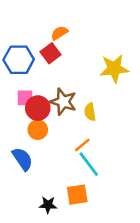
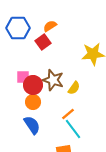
blue hexagon: (19, 60) -> (18, 28), moved
yellow semicircle: (90, 112) -> (74, 88), turned -136
blue semicircle: (22, 159) -> (32, 125), moved

